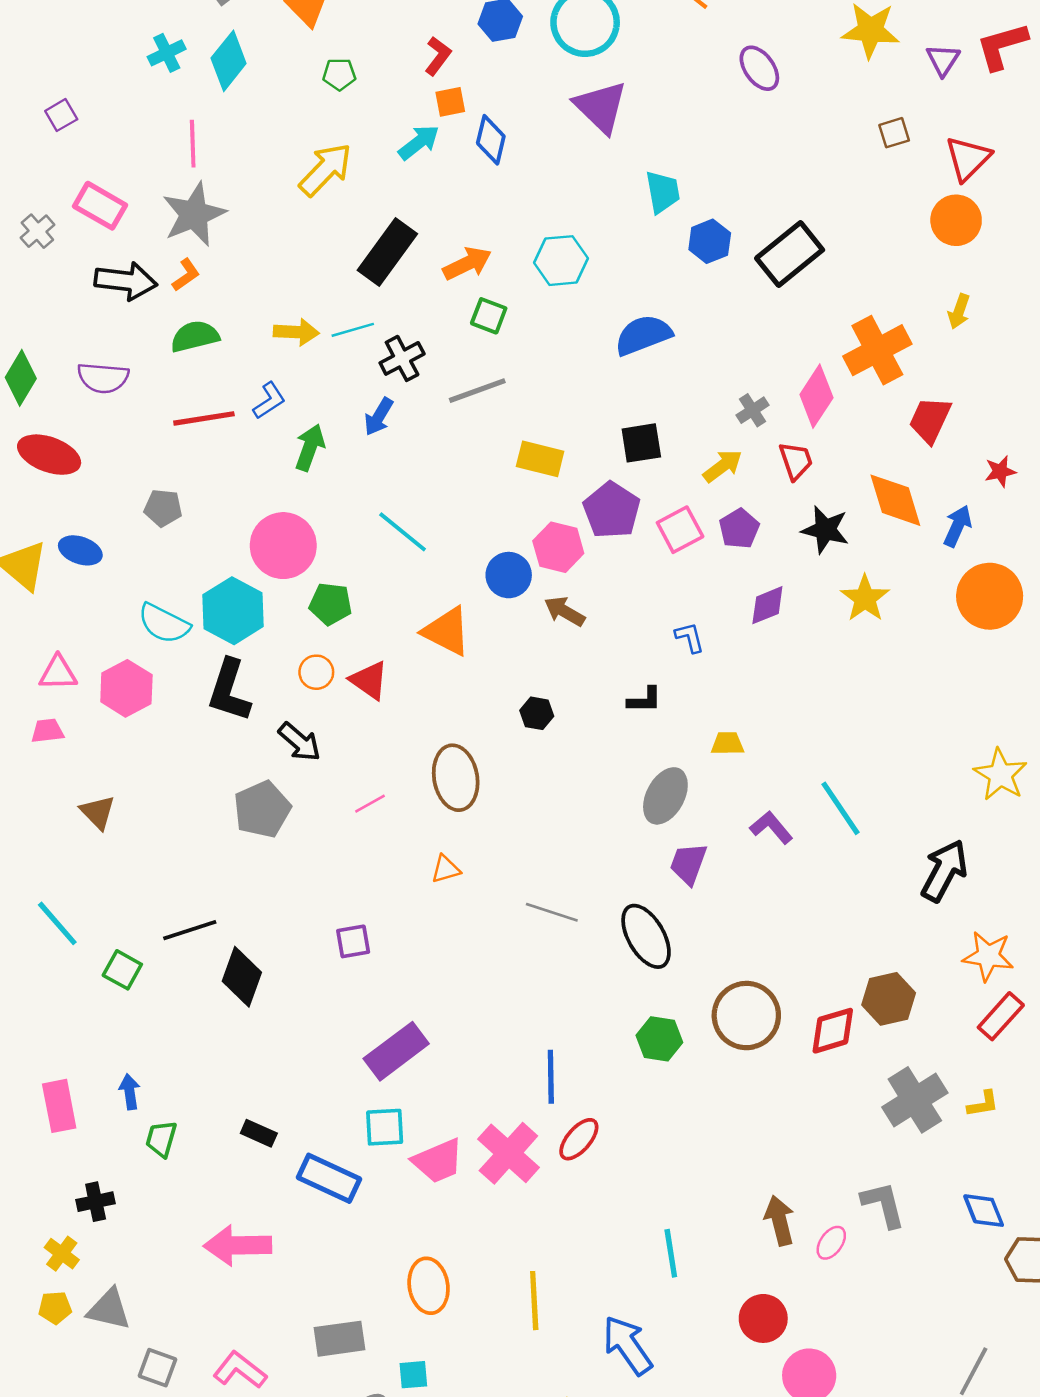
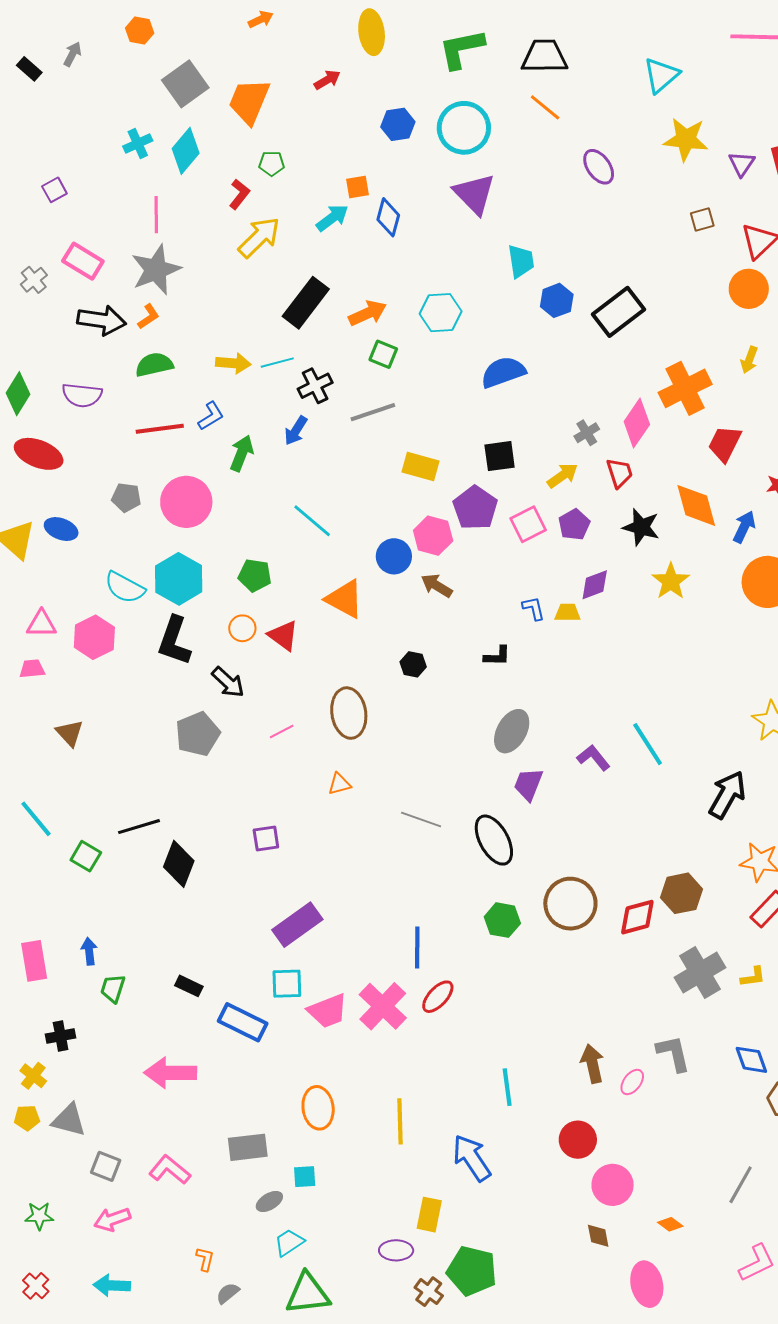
red L-shape: (438, 56) -> (239, 194), moved
pink circle: (283, 546) -> (186, 502), moved
yellow trapezoid: (727, 743) -> (567, 613), moved

